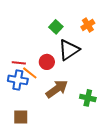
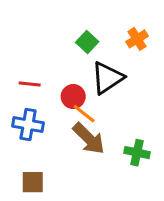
red line: (19, 63) -> (30, 84), moved
orange line: (30, 73) -> (84, 114), moved
brown arrow: (57, 89) -> (89, 139), turned 80

